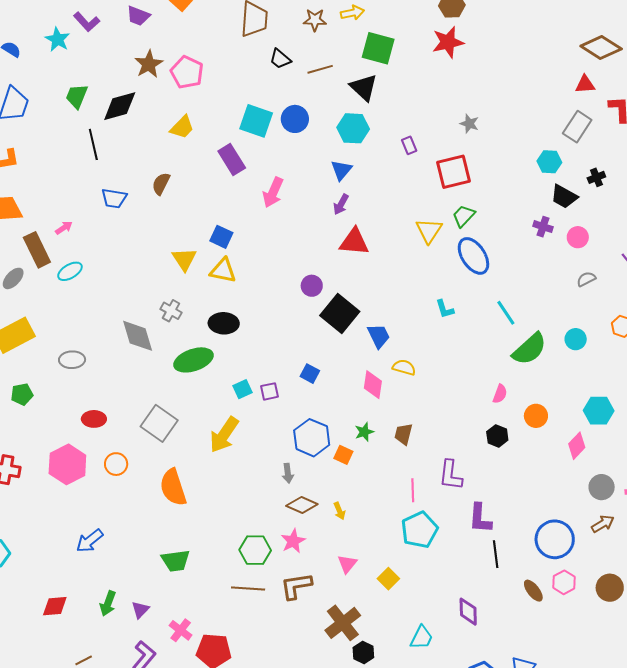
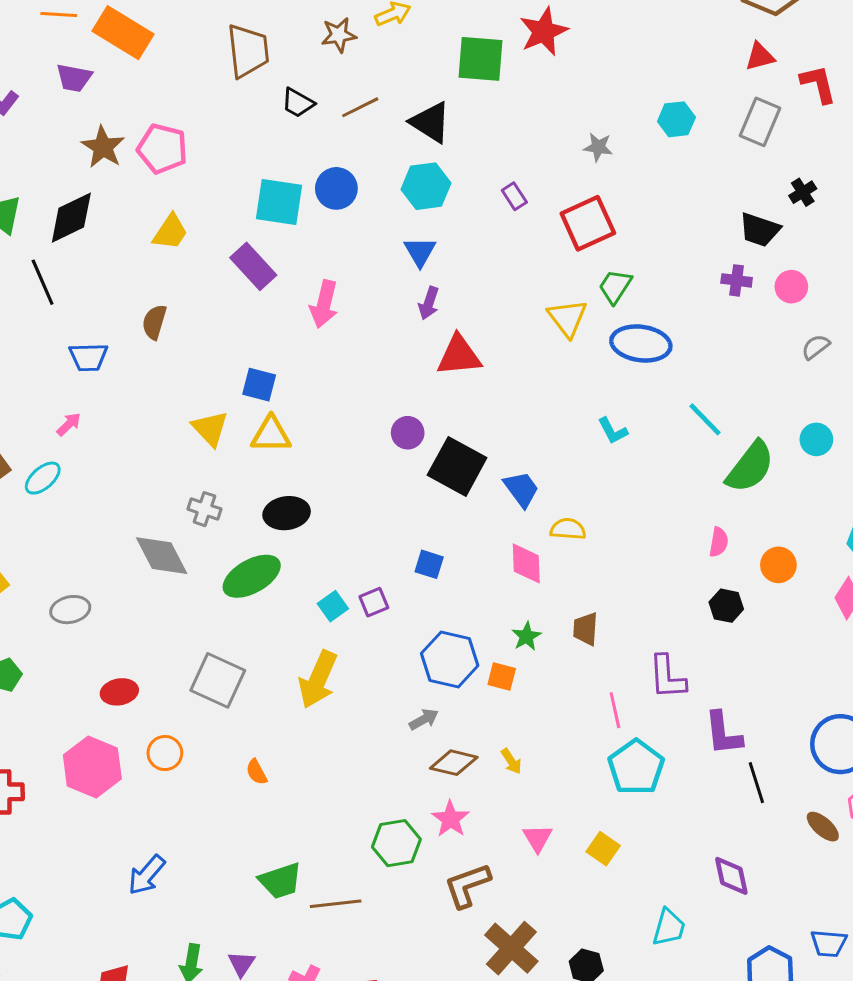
green square: (378, 48) -> (481, 59), moved
cyan hexagon: (549, 162) -> (676, 119), moved
pink arrow: (64, 228) -> (69, 424), moved
blue ellipse: (473, 256) -> (641, 343), turned -39
gray arrow: (288, 473) -> (424, 719), turned -102
orange semicircle: (173, 487) -> (256, 772), size x0.5
brown line: (248, 588) -> (336, 904), moved
brown cross: (343, 623) -> (511, 948), moved

